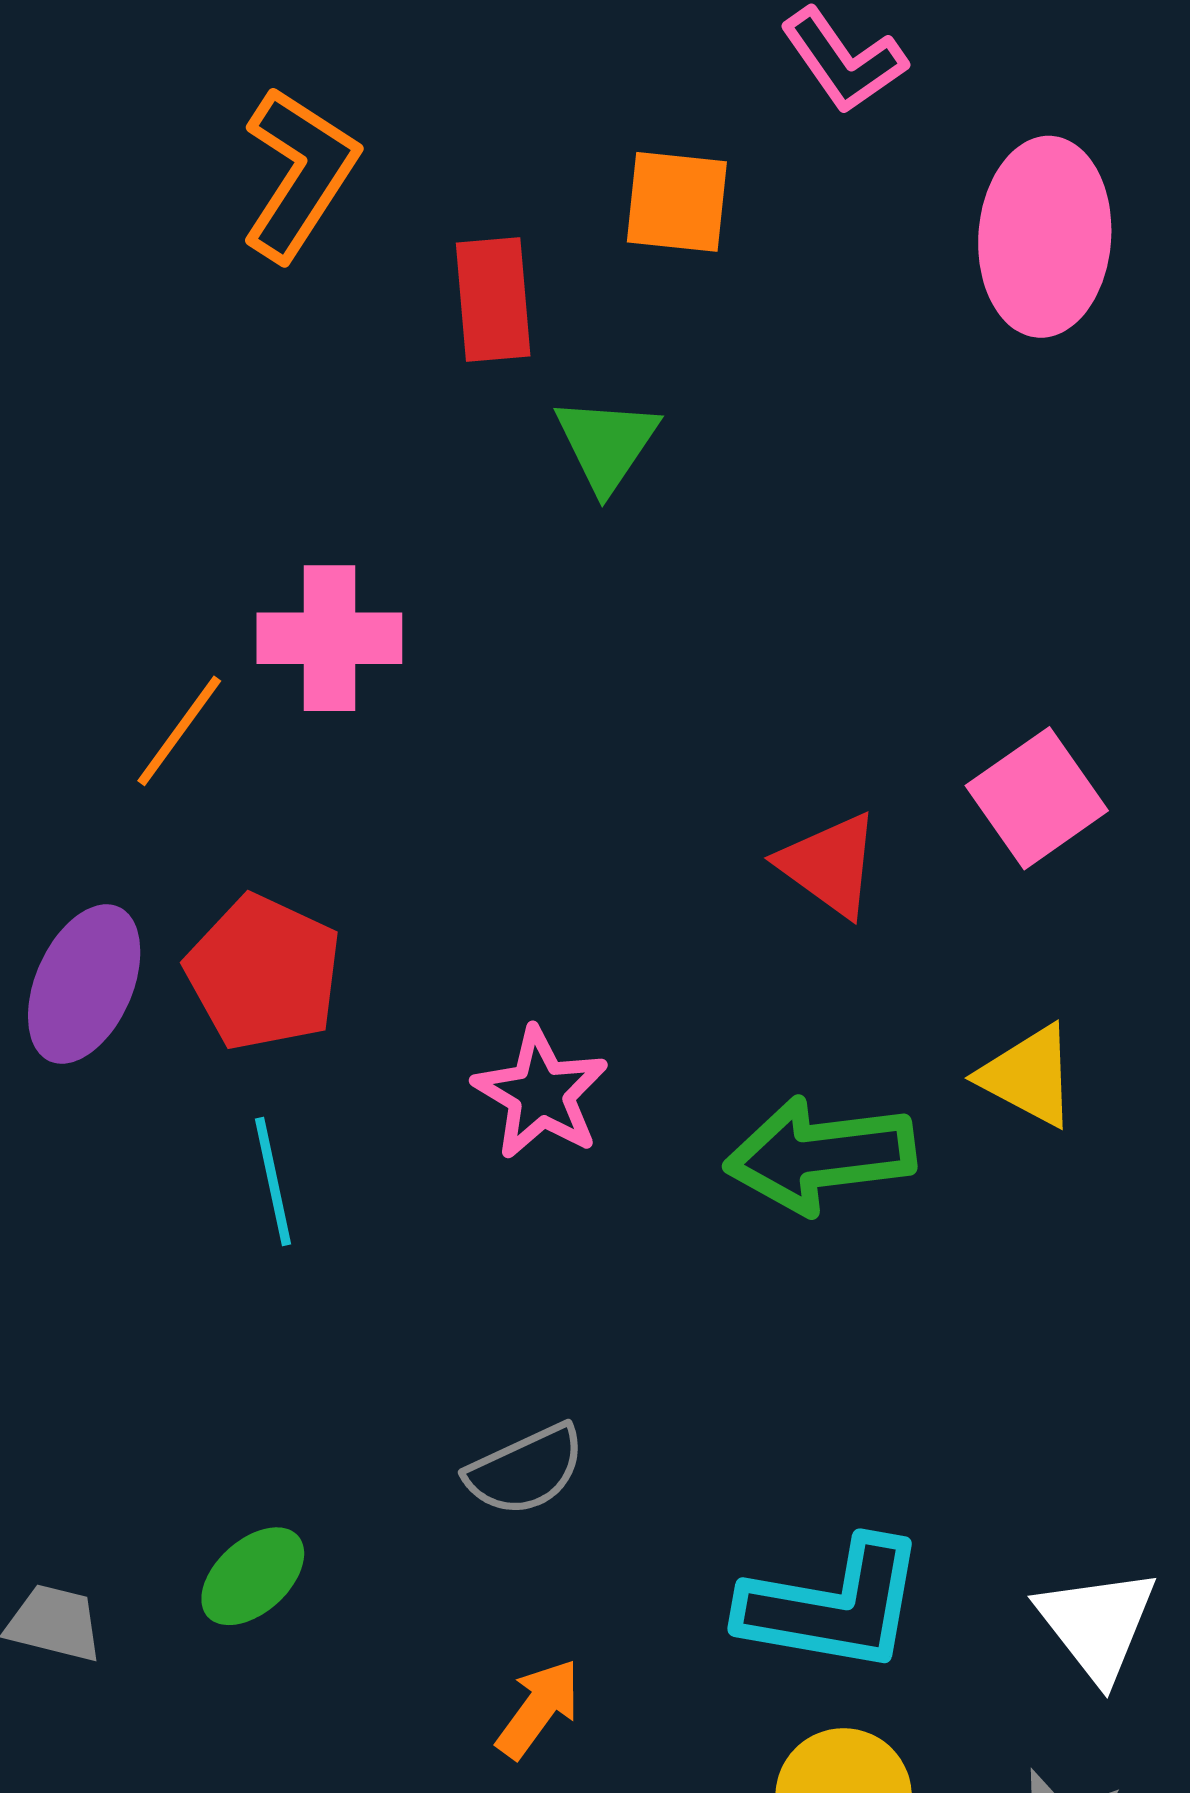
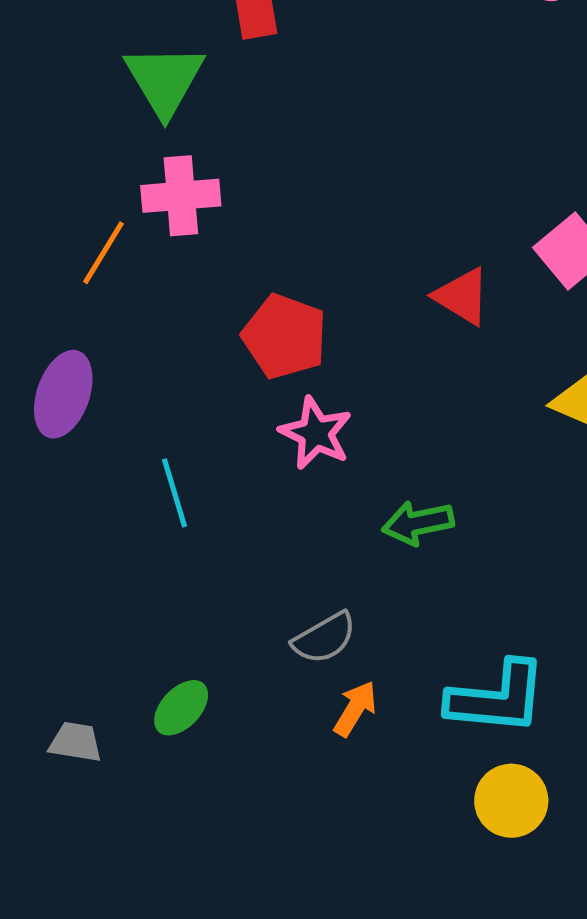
green triangle: (606, 444) -> (164, 80), moved, size x1.4
red pentagon: (264, 973) -> (285, 336), moved
green arrow: (820, 1155) -> (418, 523), moved, size x0.7
orange arrow: (538, 1709) -> (355, 709), moved

